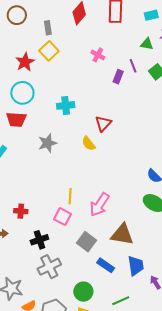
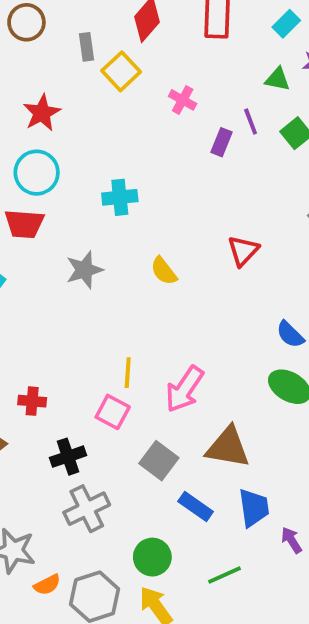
cyan rectangle: (151, 15) -> (286, 24), turned -32
yellow square: (49, 51) -> (121, 71), moved
red triangle: (103, 124) -> (243, 251), moved

